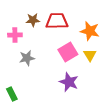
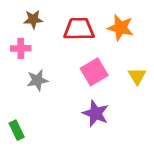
brown star: (33, 20) -> (33, 19), moved
orange star: (90, 31) -> (120, 28), moved
yellow triangle: (90, 55) -> (137, 76), moved

